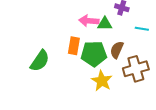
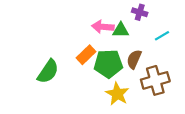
cyan line: (142, 29) -> (162, 36), turned -40
orange rectangle: (74, 46) -> (86, 55), turned 36

